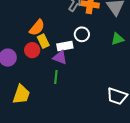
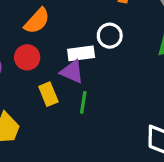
yellow rectangle: (43, 41) -> (48, 94), moved
green line: (56, 77) -> (83, 102), moved

